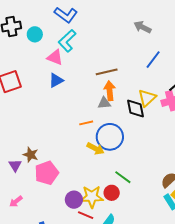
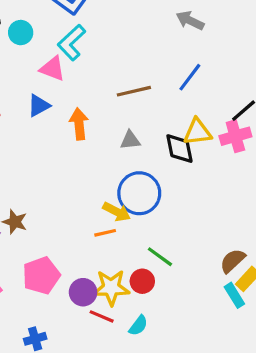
blue line: (153, 60) -> (190, 77), moved
blue triangle: (56, 80) -> (39, 106), moved
orange arrow: (110, 91) -> (79, 124), moved
yellow triangle: (147, 98) -> (197, 132), turned 36
orange line: (86, 123) -> (105, 233), moved
pink pentagon: (47, 173) -> (41, 275), moved

